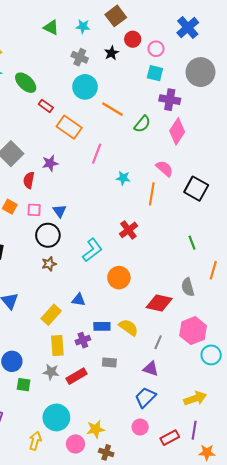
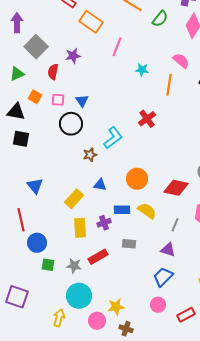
brown star: (49, 264) -> (90, 155), moved
orange circle: (119, 278) -> (137, 179), moved
gray star: (51, 372) -> (74, 266), moved

